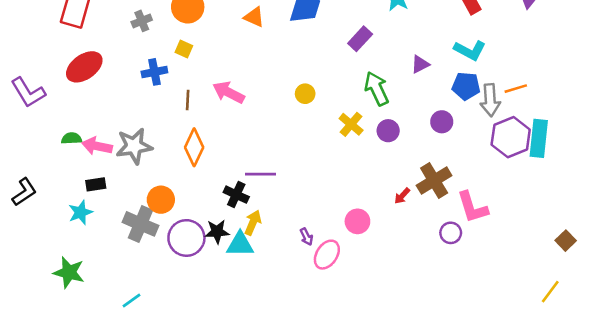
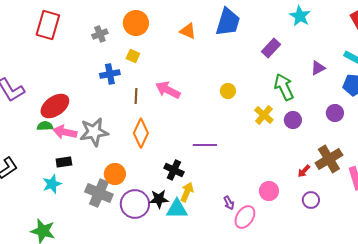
red ellipse: (84, 67) -> (55, 106), moved
purple line: (260, 174) -> (205, 145), moved
purple circle: (451, 233) -> (311, 200), moved

